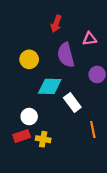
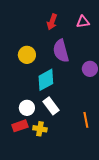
pink triangle: (90, 39) -> (83, 22), moved
cyan diamond: (50, 86) -> (46, 80), turned -30
white rectangle: (72, 103) -> (51, 106), moved

